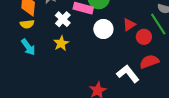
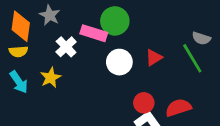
red circle: (144, 37) -> (144, 103), moved
yellow star: (61, 43) -> (51, 78), moved

